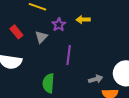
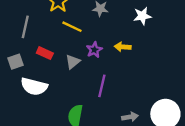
red rectangle: (16, 32) -> (45, 53), turned -32

